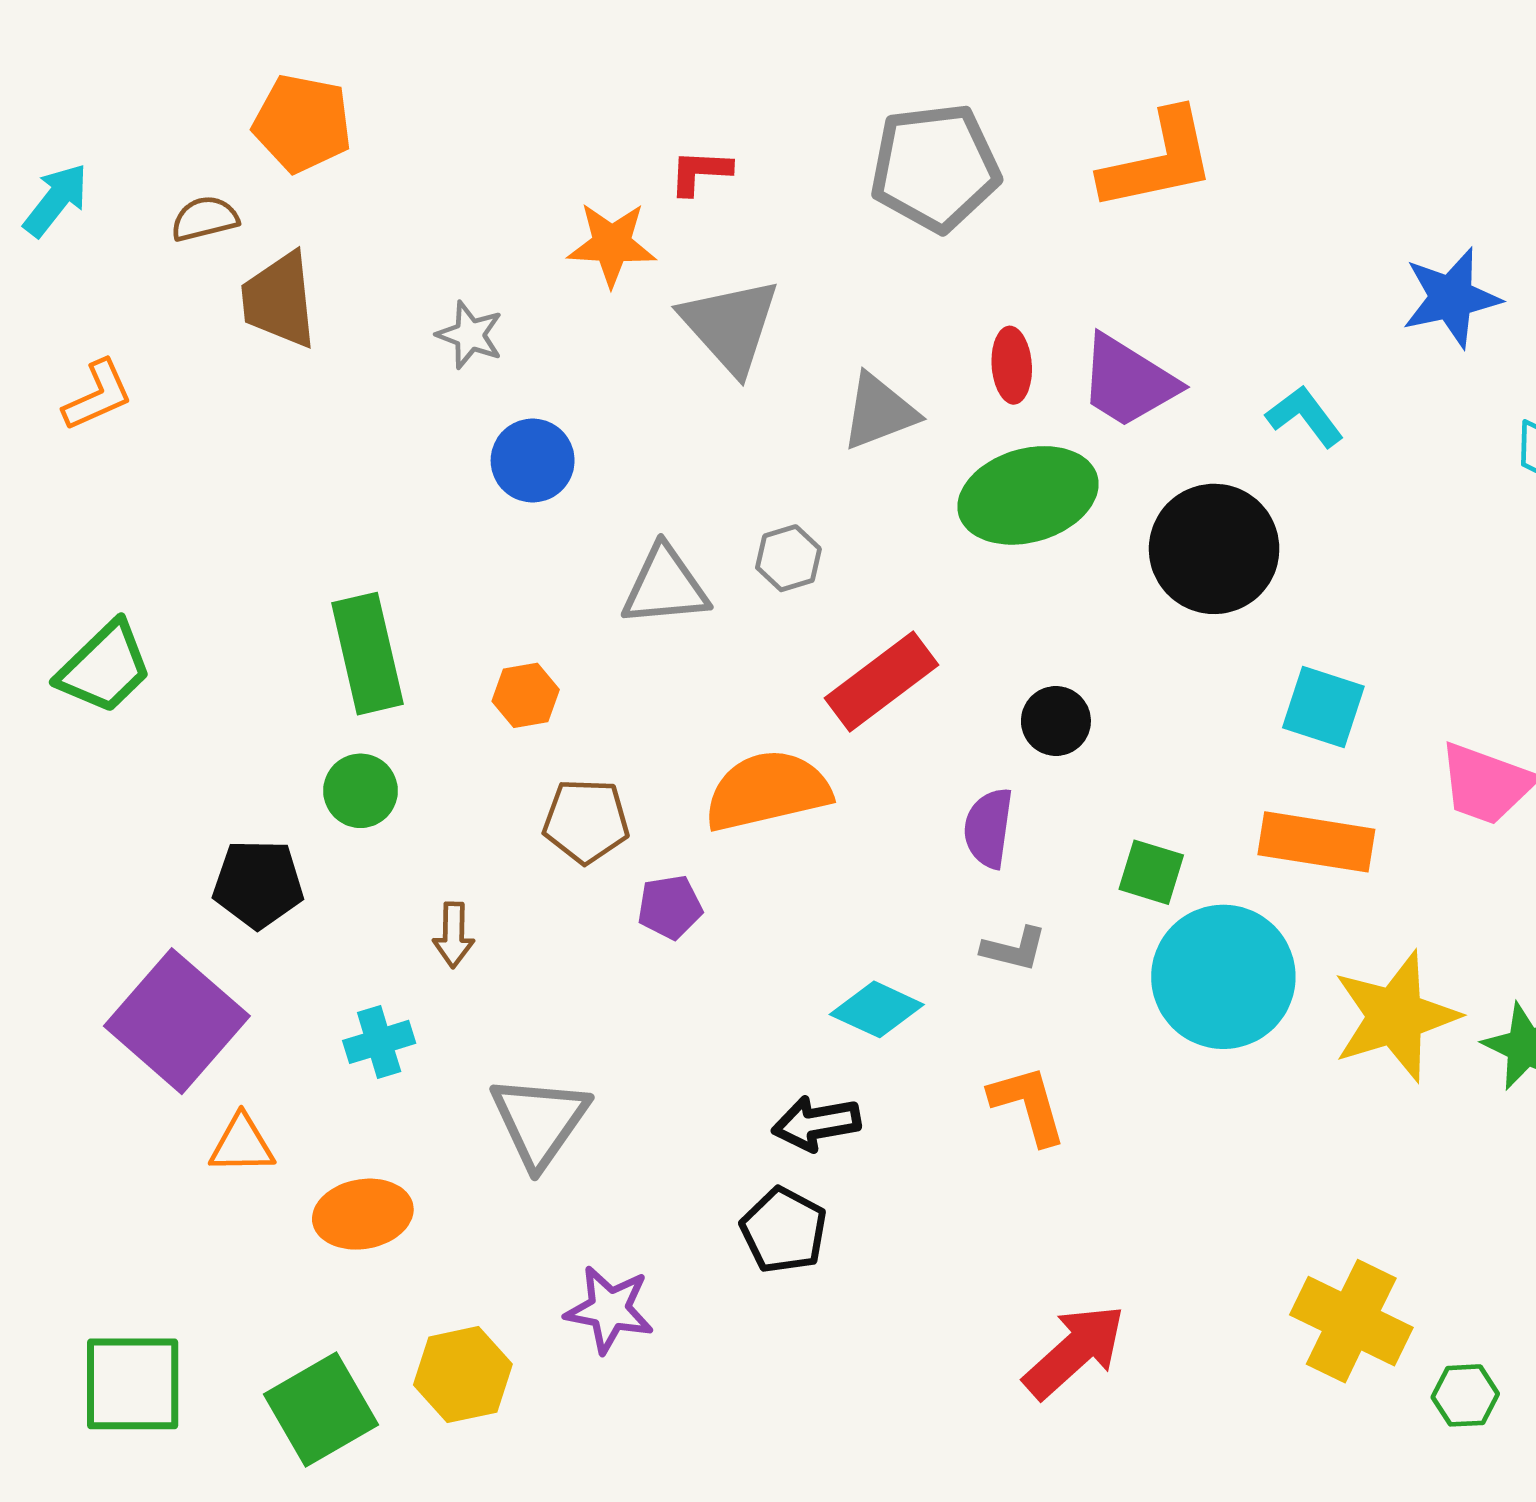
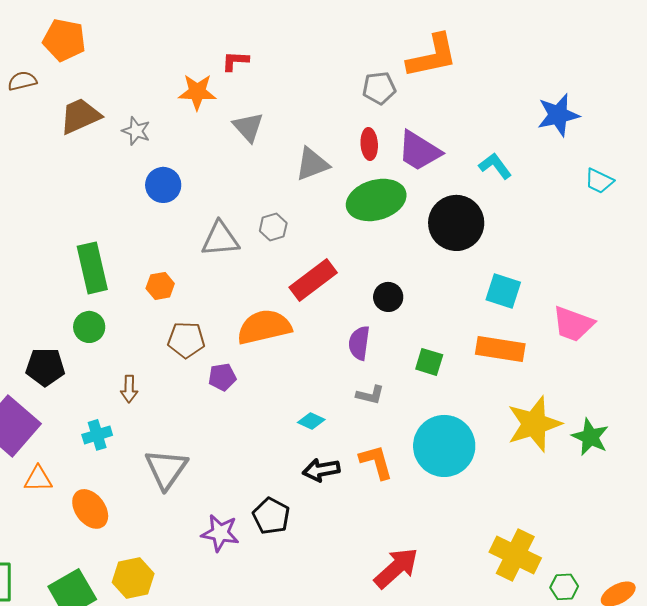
gray pentagon: (935, 167) -> (379, 88), moved, size x0.6
brown trapezoid: (279, 300) -> (80, 116), moved, turned 72
gray triangle: (730, 326) -> (248, 127), size x0.7
cyan circle: (1223, 977) -> (444, 446), moved
cyan diamond: (877, 1009) -> (311, 421), size x0.7
black arrow: (816, 1123) -> (321, 470), moved
orange ellipse: (363, 1214) -> (90, 509), turned 63
purple star: (609, 1309) -> (220, 533), moved

